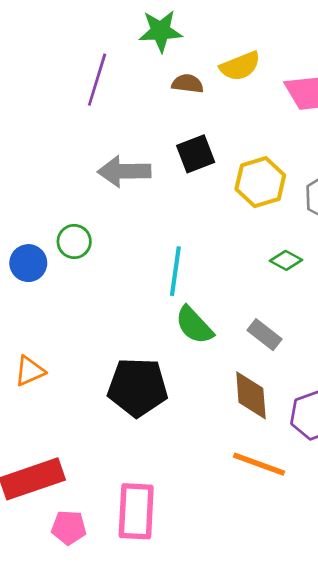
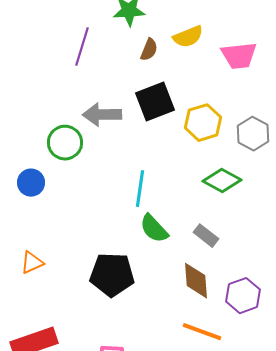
brown semicircle: (187, 84) -> (149, 50), turned 105
black square: (196, 154) -> (155, 102), size x1.4
green circle: (74, 242) -> (65, 143), moved, size x1.4
green diamond: (286, 260) -> (222, 181), size x1.6

